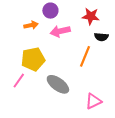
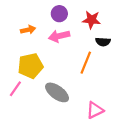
purple circle: (50, 11) -> (59, 14), moved

